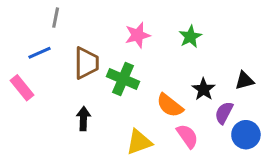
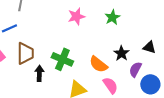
brown trapezoid: (86, 63) -> (25, 53), moved
green cross: (123, 79) -> (62, 59), moved
black triangle: (244, 81) -> (149, 47), turned 32

